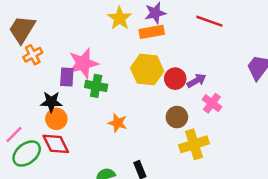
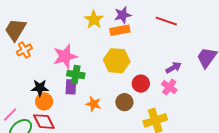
purple rectangle: (67, 77) -> (71, 87), moved
red circle: (175, 79) -> (141, 84), moved
purple arrow: (196, 81) -> (174, 68), moved
brown circle: (177, 117) -> (124, 102), moved

